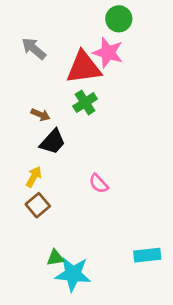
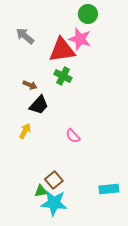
green cross: (85, 103) -> (63, 76), turned -30
brown square: (38, 205) -> (54, 180), moved

